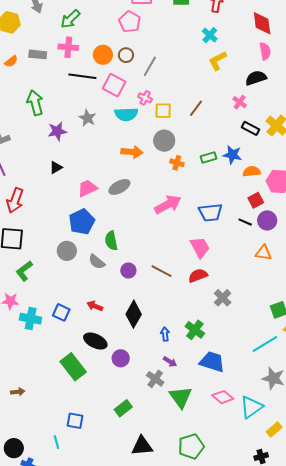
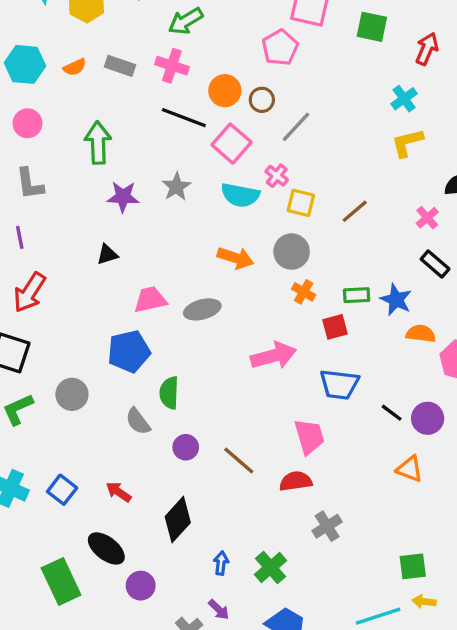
red square: (256, 200) -> (335, 327), moved
gray circle: (67, 251) -> (72, 394), moved

